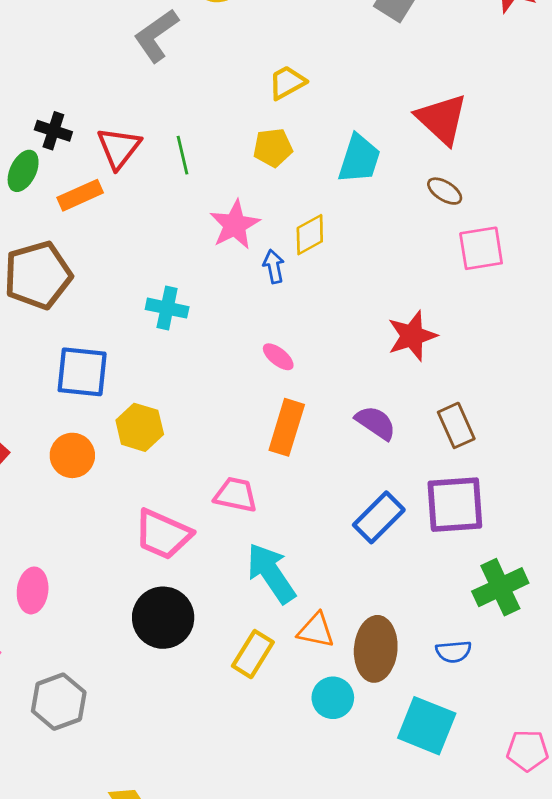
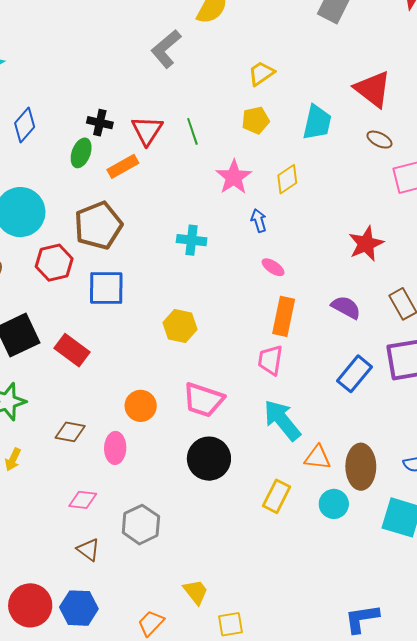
blue arrow: (274, 266) -> (259, 221), moved
blue square: (82, 372) -> (106, 288), moved
orange circle: (72, 455) -> (141, 406), moved
pink trapezoid: (236, 495) -> (270, 360), moved, turned -88
yellow rectangle: (253, 654) -> (277, 496), moved

